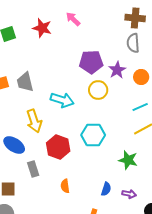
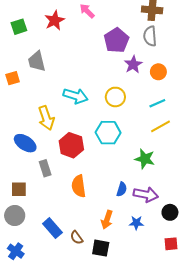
red star: (42, 28) -> (55, 20), turned 30
purple pentagon: (91, 62) -> (116, 40), moved, turned -30
gray trapezoid: (25, 82) -> (37, 61), moved
yellow circle: (98, 90) -> (115, 97), moved
orange semicircle: (65, 186) -> (79, 186), size x1.5
purple arrow: (129, 194) -> (146, 195), size x1.6

